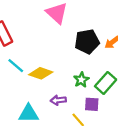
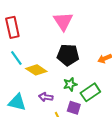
black pentagon: (87, 42) -> (68, 55), moved

